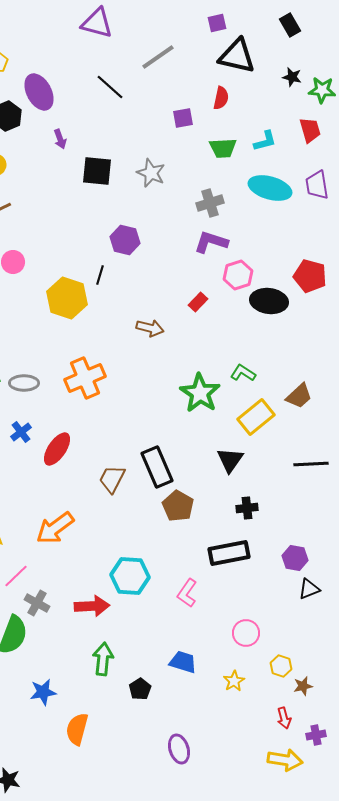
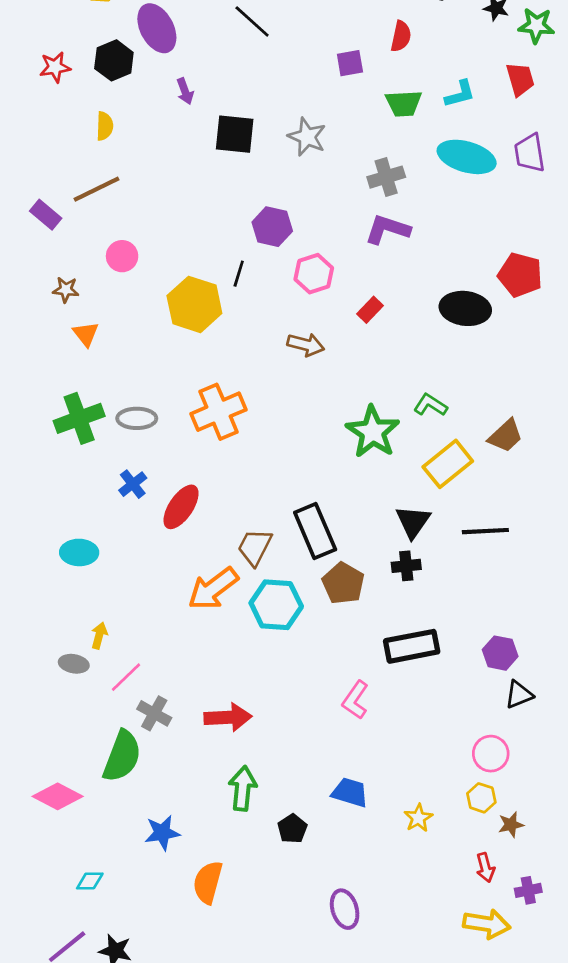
pink hexagon: (238, 275) -> (314, 274), moved
black line: (311, 464) -> (485, 531), moved
black cross: (247, 508) -> (406, 566), moved
orange arrow: (55, 528) -> (213, 589), moved
cyan hexagon: (130, 576) -> (276, 605), moved
pink circle: (246, 633) -> (491, 754), moved

